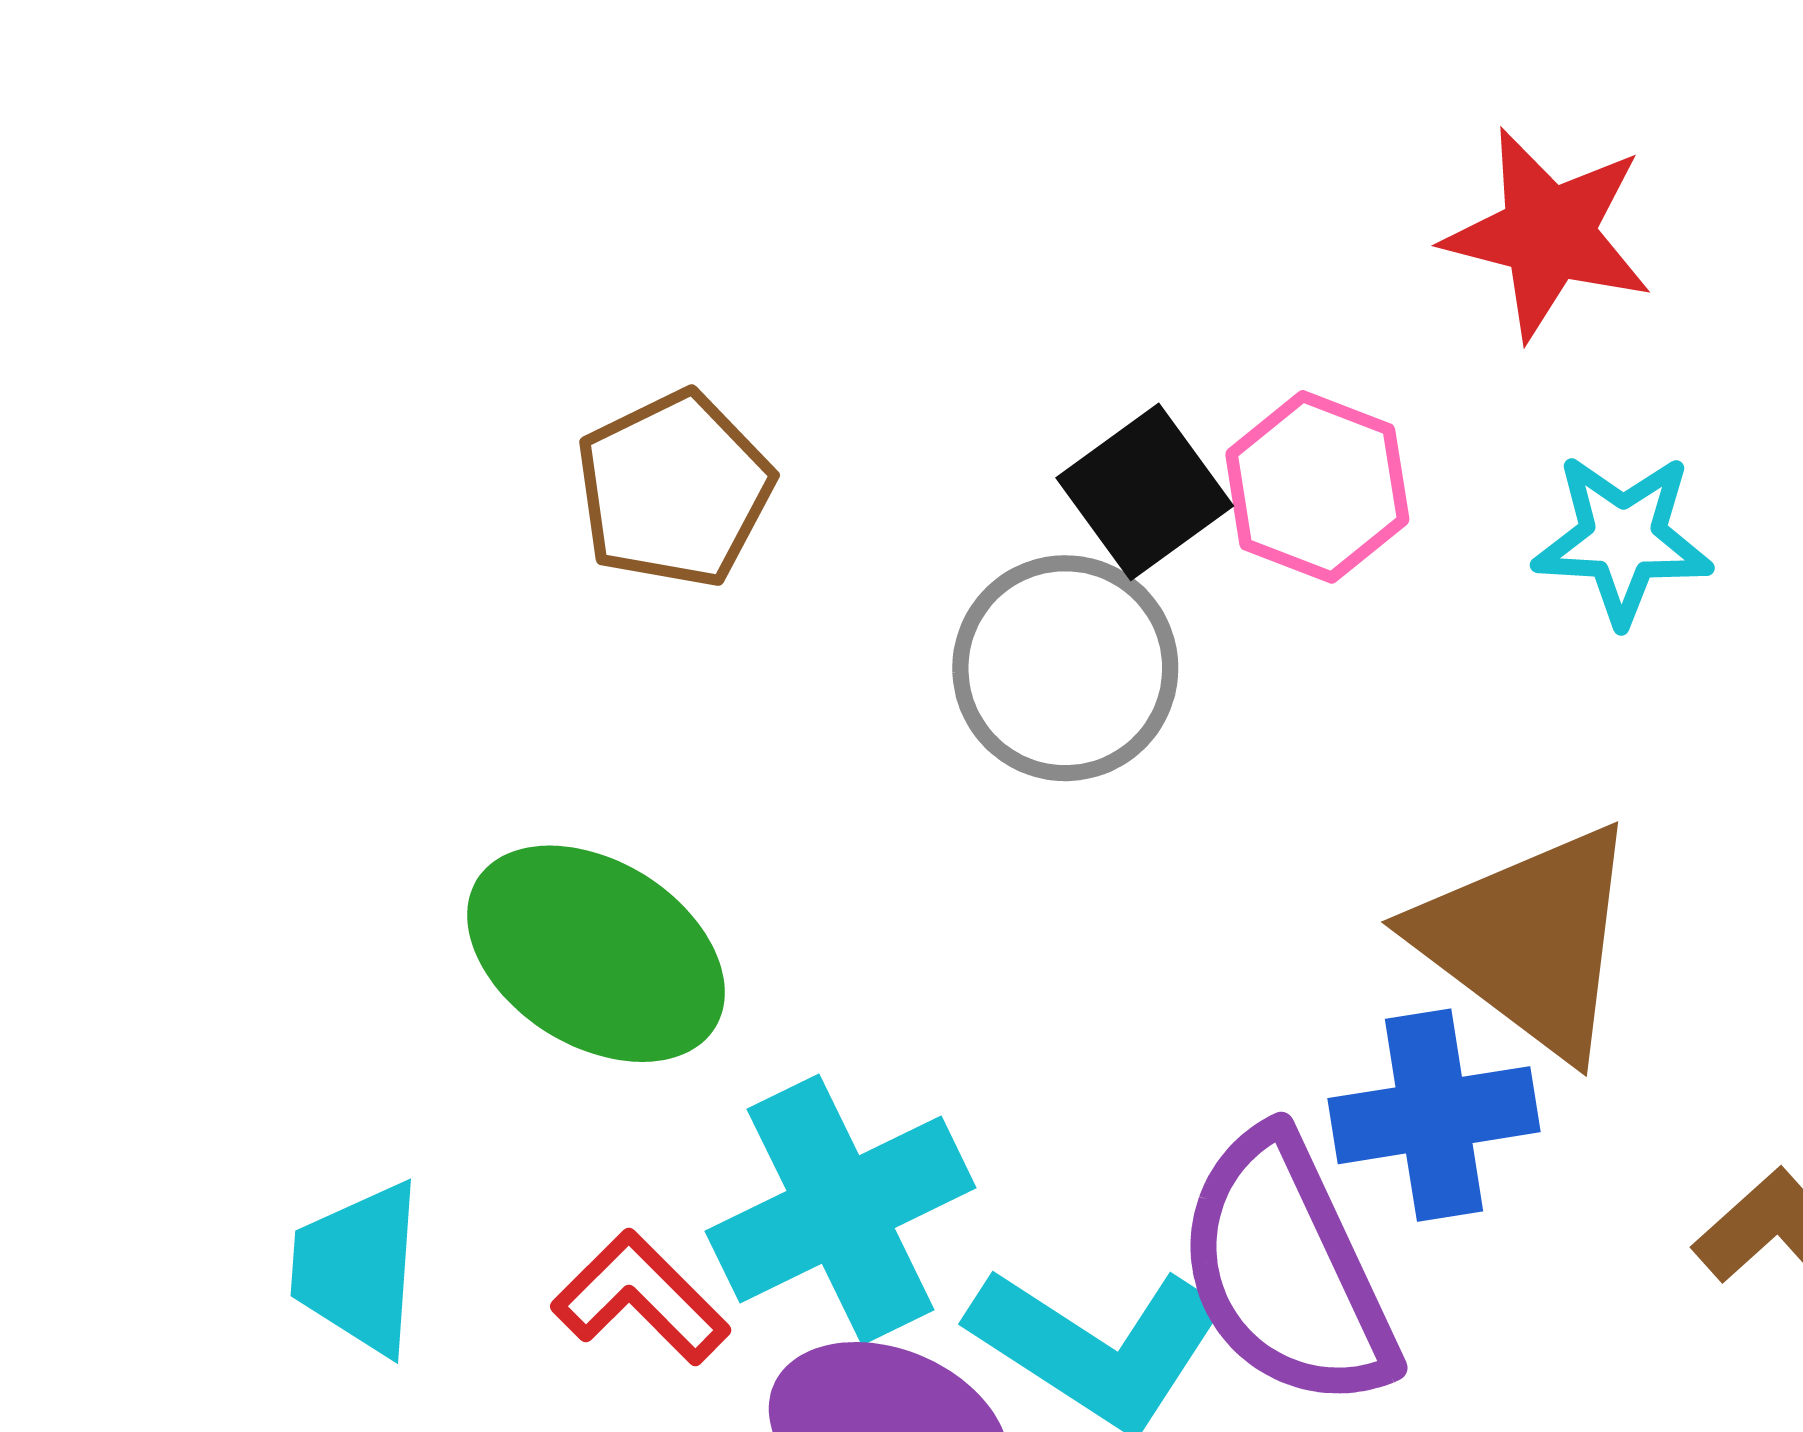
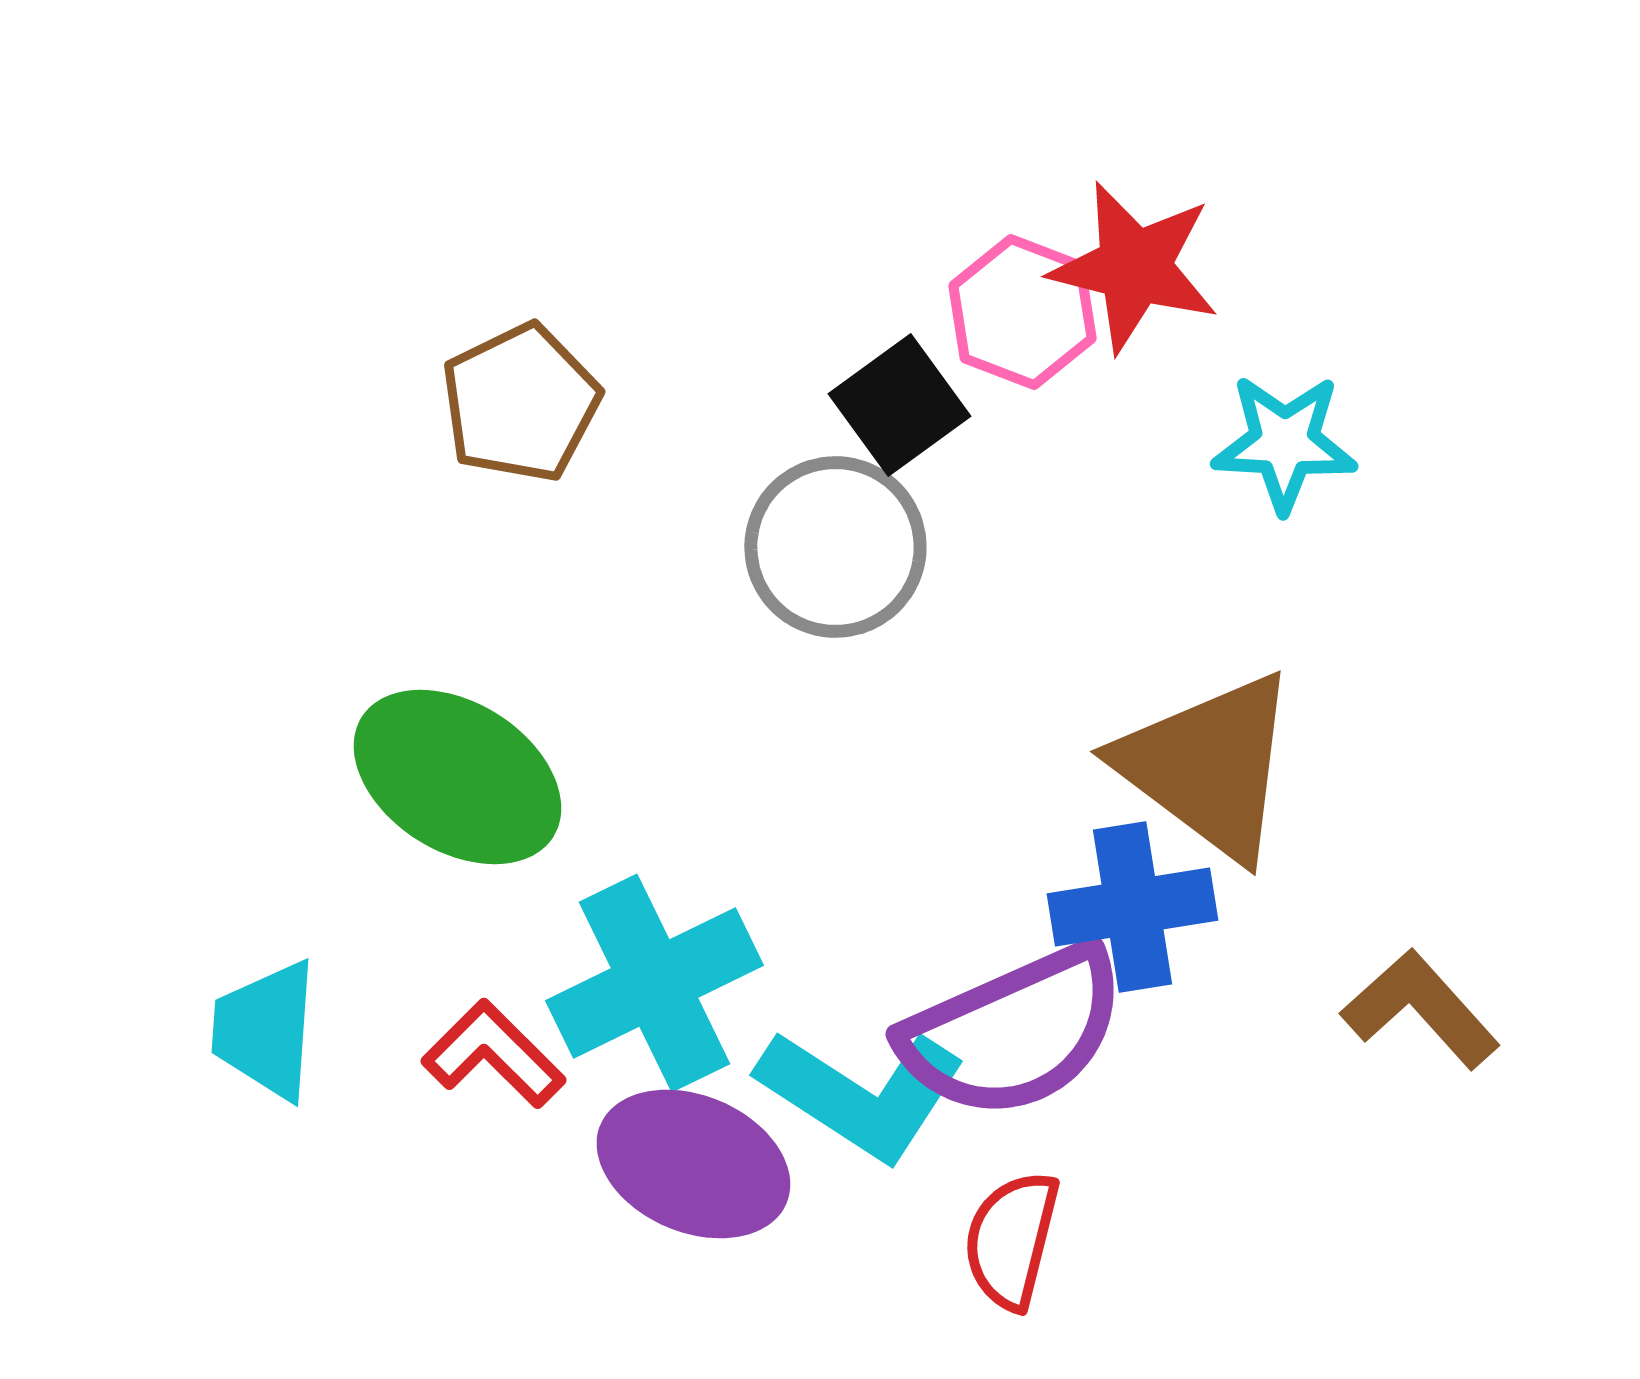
red star: (1548, 234) -> (1134, 267), moved
pink hexagon: (1317, 487) -> (1022, 312), moved
purple semicircle: (1286, 1270) -> (1013, 1032), turned -89

